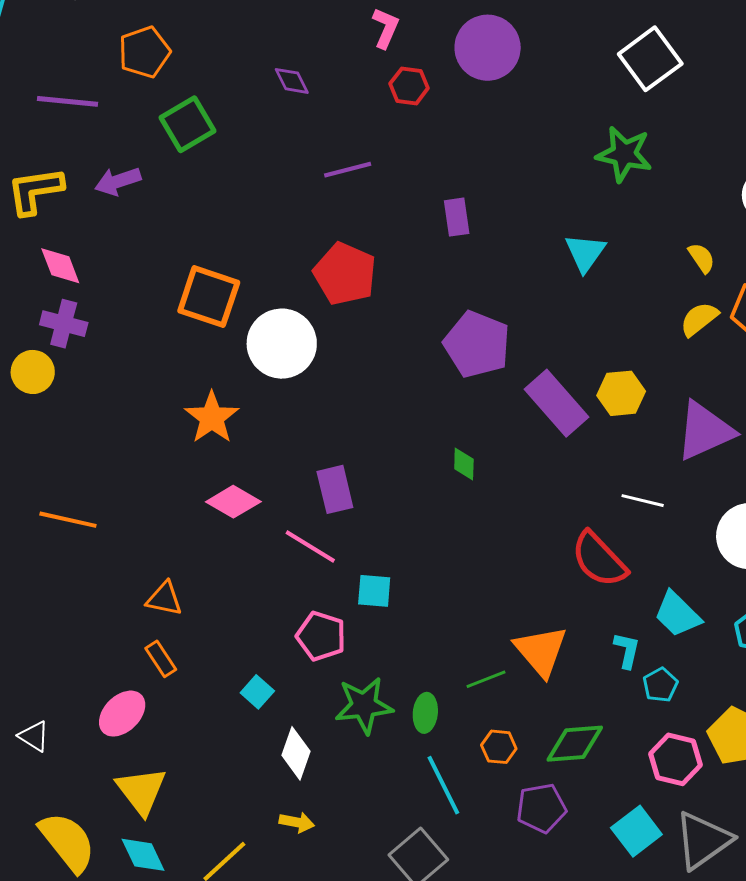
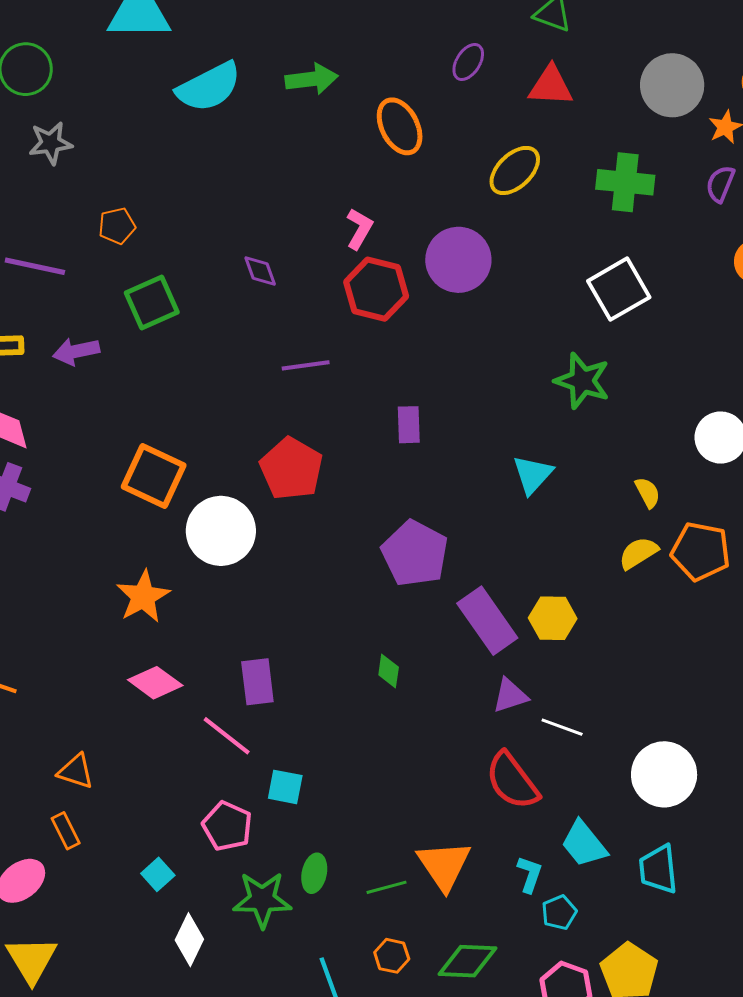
orange pentagon: (144, 52) -> (117, 226), size x0.7
red hexagon: (409, 86) -> (376, 289), size x1.6
purple triangle: (705, 431) -> (510, 695), moved, size x0.6
green ellipse: (425, 713) -> (314, 873), moved

